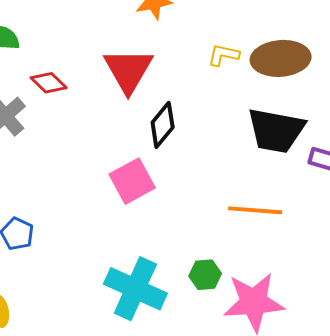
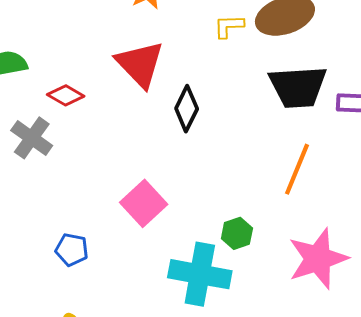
pink square: (132, 181) -> (144, 203), moved
orange line: (255, 210) -> (297, 169), turned -58
green hexagon: (205, 275) -> (237, 233), moved

